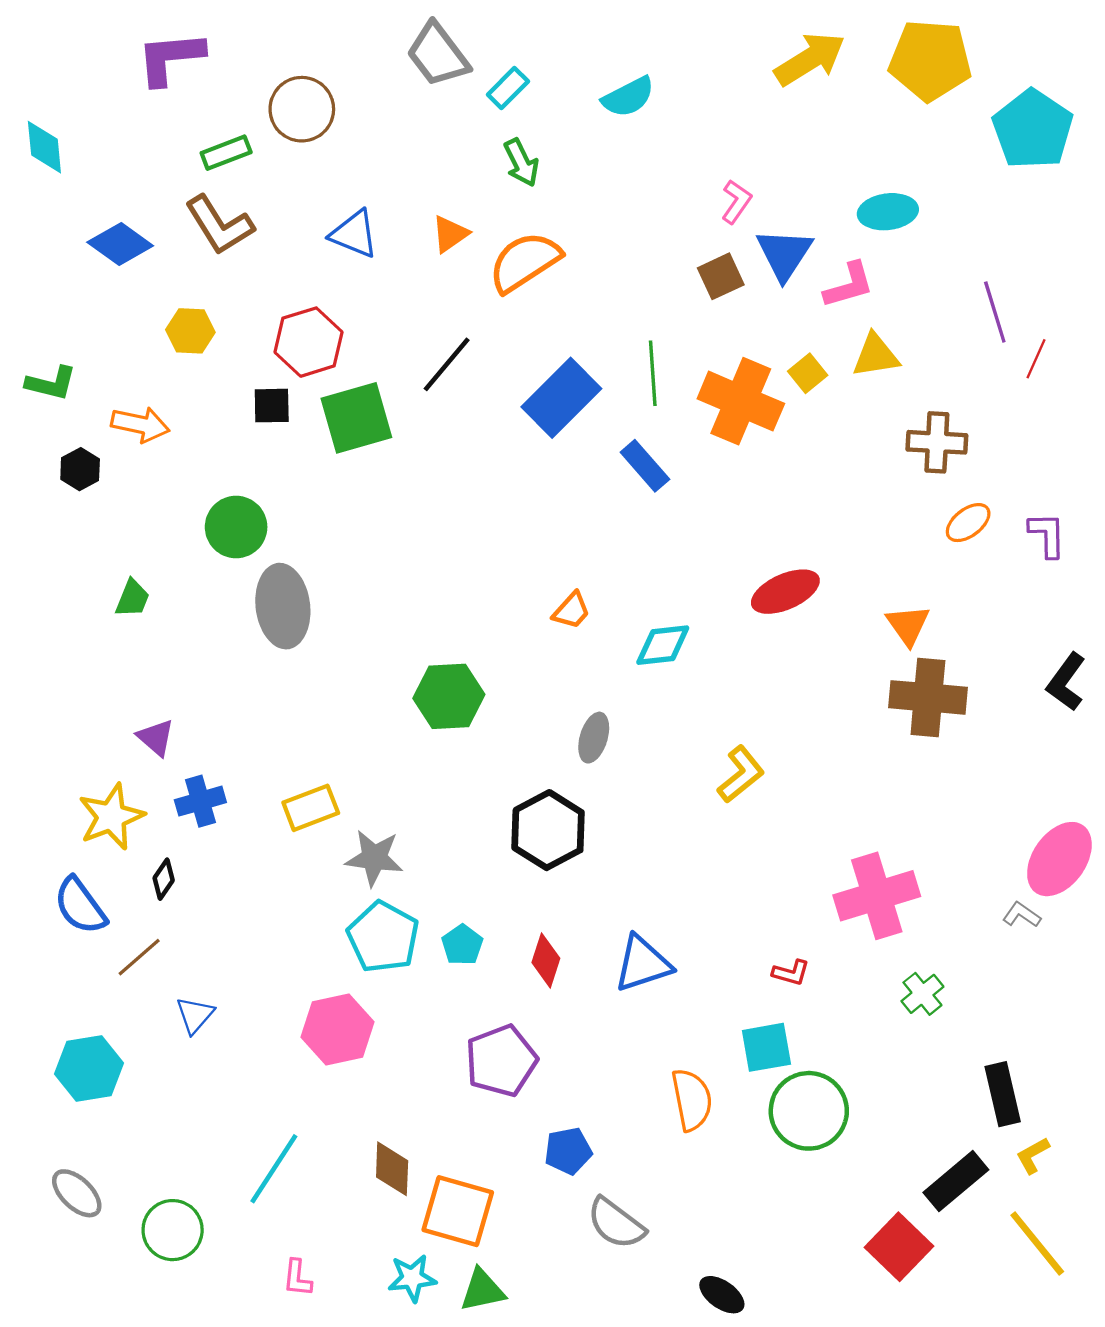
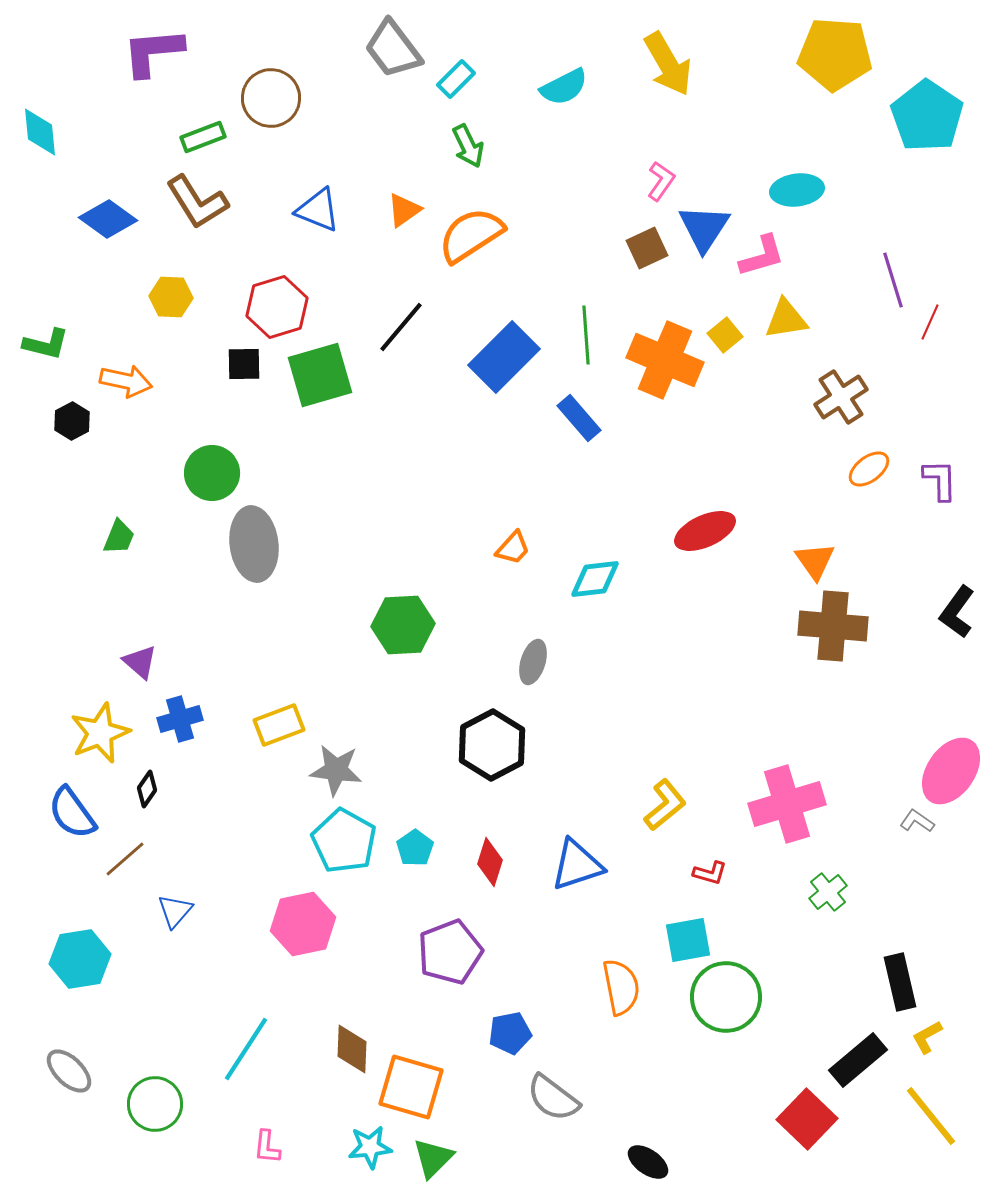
yellow arrow: (810, 59) -> (668, 64), moved, turned 92
brown cross: (937, 442) -> (841, 397), turned -36
yellow L-shape: (741, 774) -> (665, 805), moved
green triangle: (482, 1290) -> (433, 1158), turned -33

